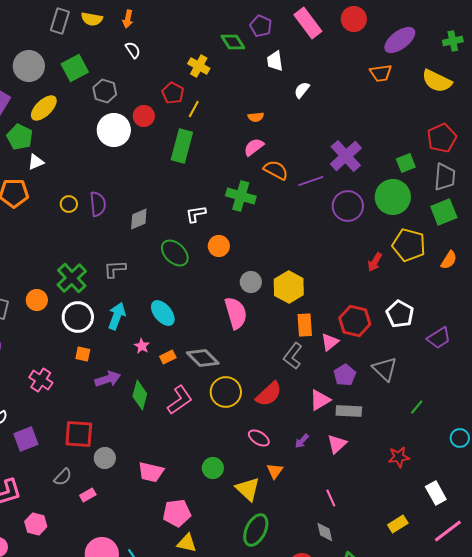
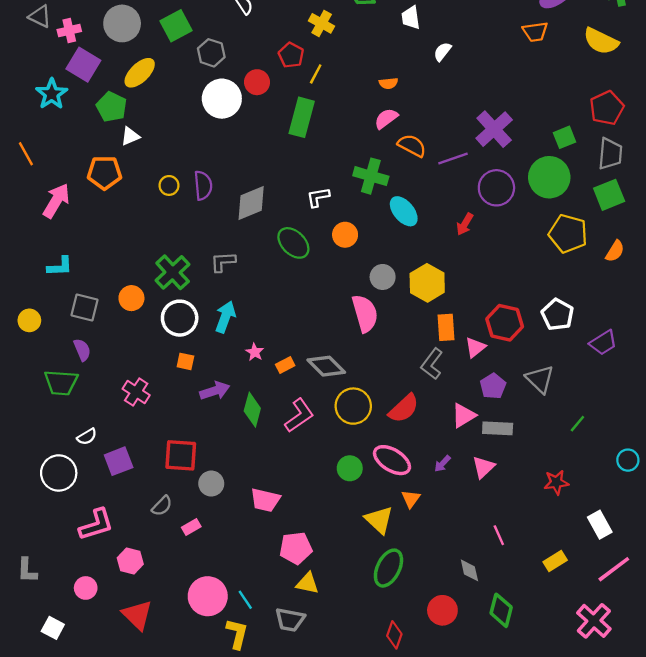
gray diamond: (139, 219) -> (251, 203), size x1.4
red arrow: (375, 262) -> (465, 224), moved
cyan ellipse: (163, 313) -> (404, 211), moved
pink ellipse: (259, 438) -> (392, 460), size x1.5
green circle: (213, 468) -> (350, 468), moved
pink line: (331, 498) -> (499, 535), moved

